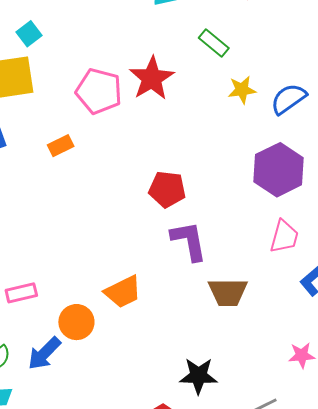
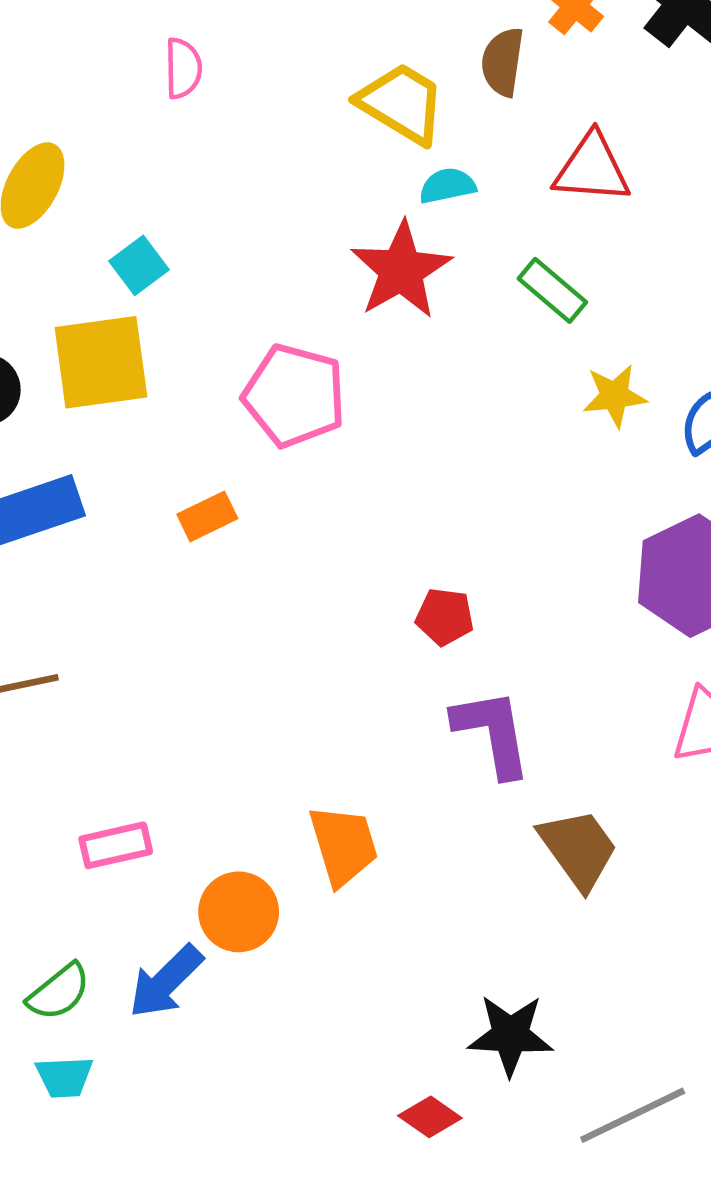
red star: (152, 78) -> (401, 270), moved
red pentagon: (167, 189) -> (445, 617), size x0.7
orange trapezoid: (123, 292) -> (343, 845), turned -81
brown trapezoid: (228, 292) -> (578, 849), turned -126

